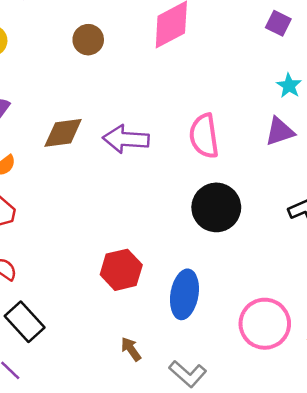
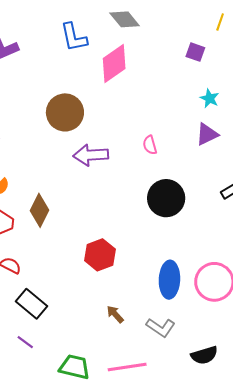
brown circle: (88, 40) -> (65, 112), moved, size x1.6
brown diamond: (63, 133) -> (40, 210), moved, turned -48
pink semicircle: (204, 136) -> (150, 145), size x0.6
blue ellipse: (184, 294) -> (169, 280), moved

